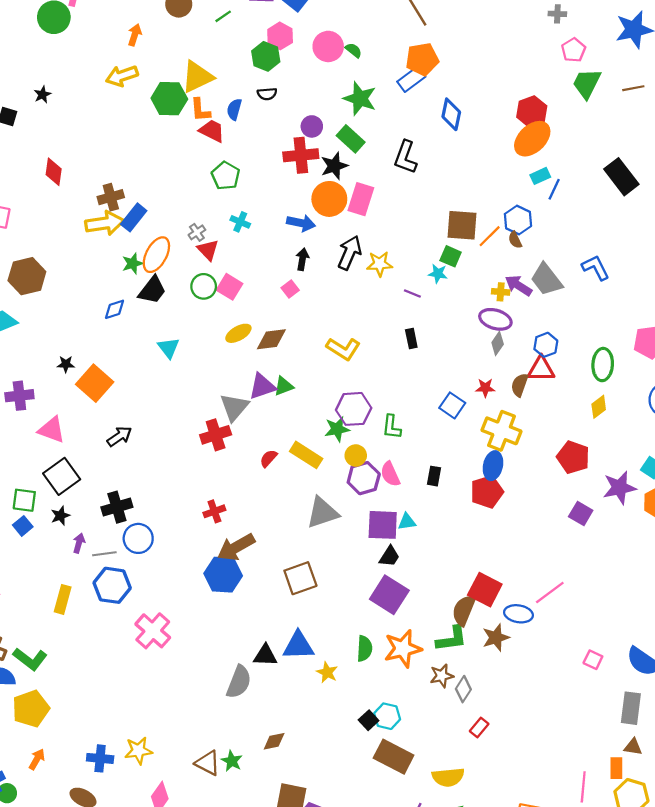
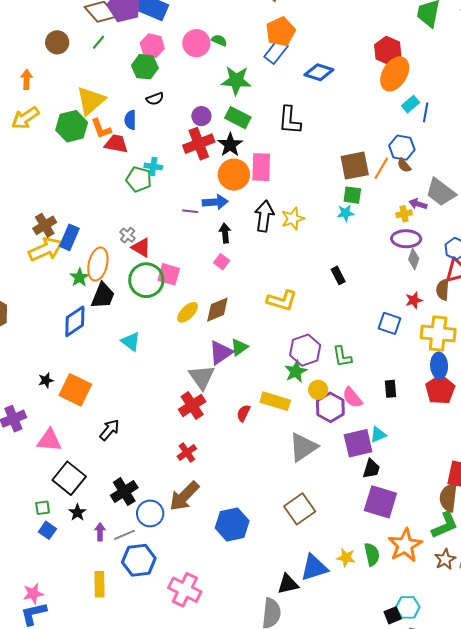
blue diamond: (451, 114) -> (319, 72), turned -68
cyan cross: (240, 222) -> (153, 166), moved
green circle: (204, 286) -> (146, 280), size x1.5
purple arrow: (518, 286) -> (418, 204), size x0.7
purple line: (412, 294) -> (190, 211), moved
blue diamond: (114, 309) -> (75, 321), size x1.5
green square: (24, 500) -> (43, 508), size x0.7
red cross: (214, 511) -> (187, 452), moved
brown arrow: (236, 547) -> (184, 496), moved
yellow star: (327, 672) -> (346, 558), moved
black square: (369, 720) -> (393, 615), turned 36

